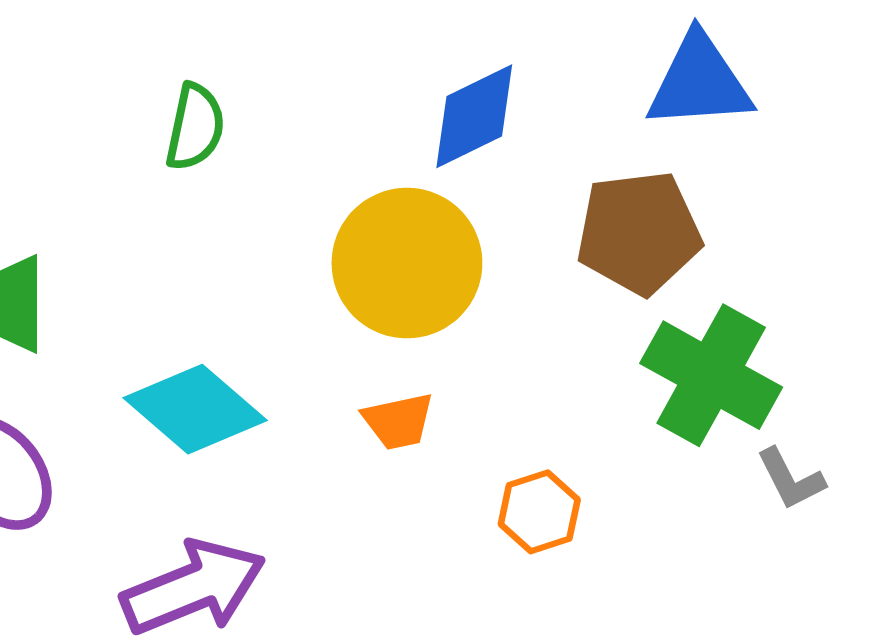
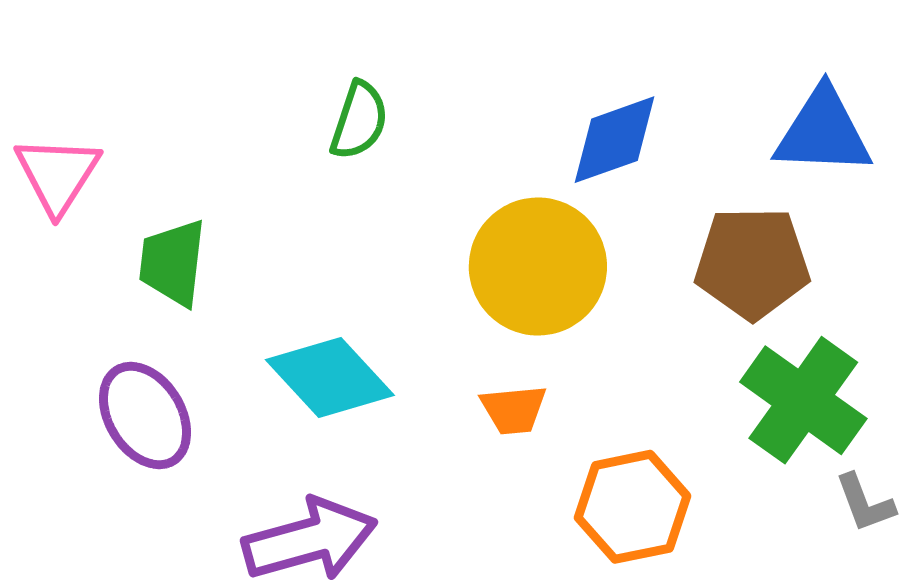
orange hexagon: (539, 512) -> (632, 507), size x1.5

